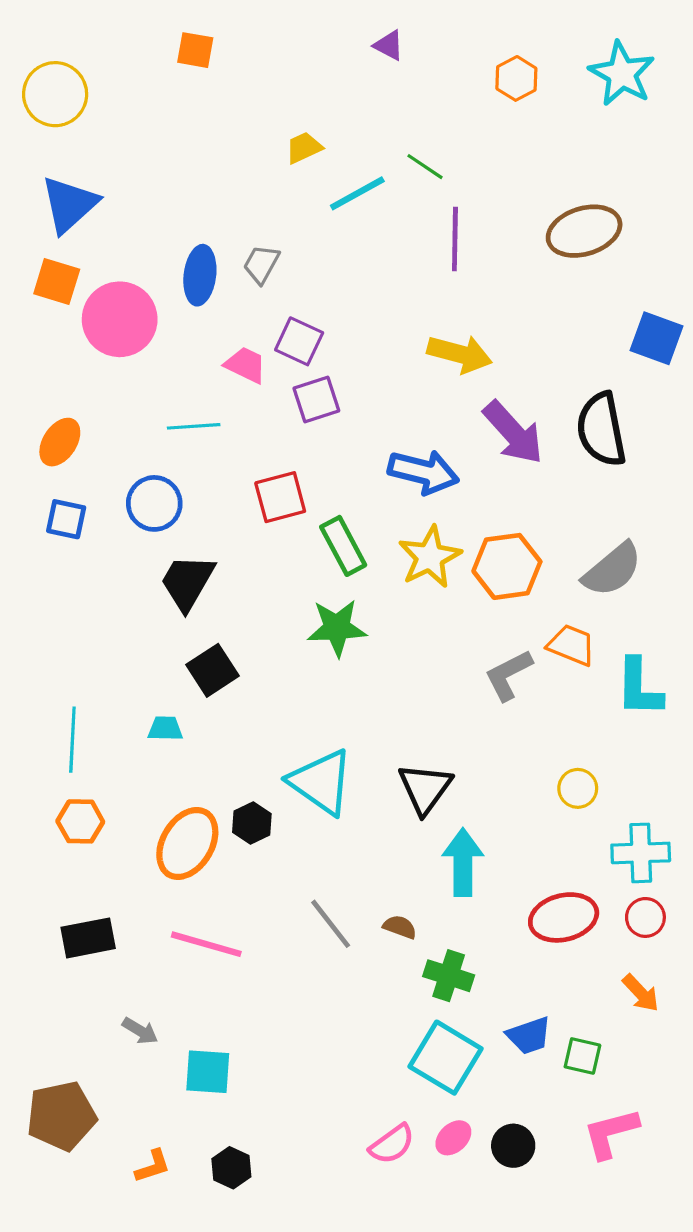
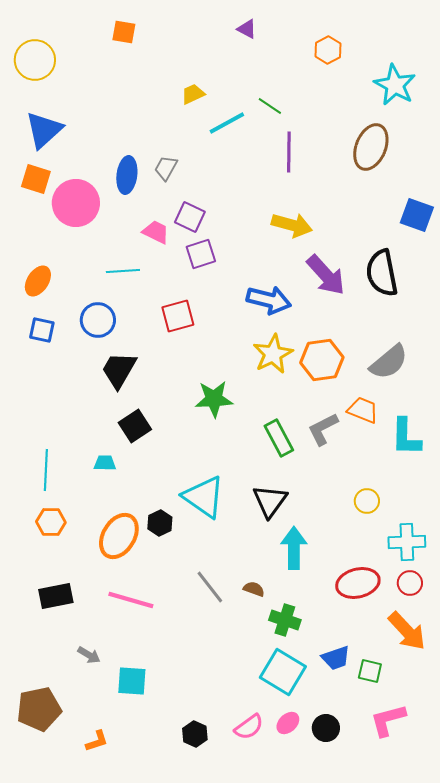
cyan star: (622, 74) -> (395, 85), moved
brown ellipse: (584, 231) -> (371, 147), turned -51
green rectangle: (343, 546) -> (279, 438), moved
orange arrow: (641, 993) -> (407, 631), size x1.6
black hexagon: (231, 1168) -> (195, 734), moved

